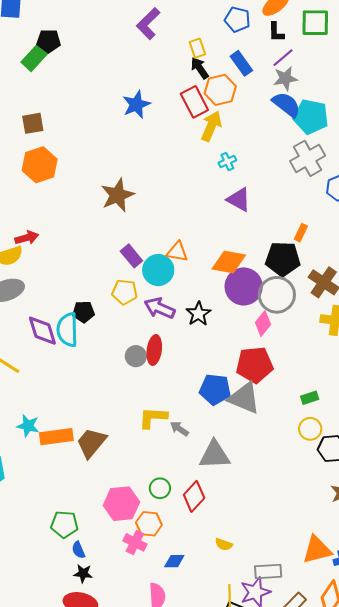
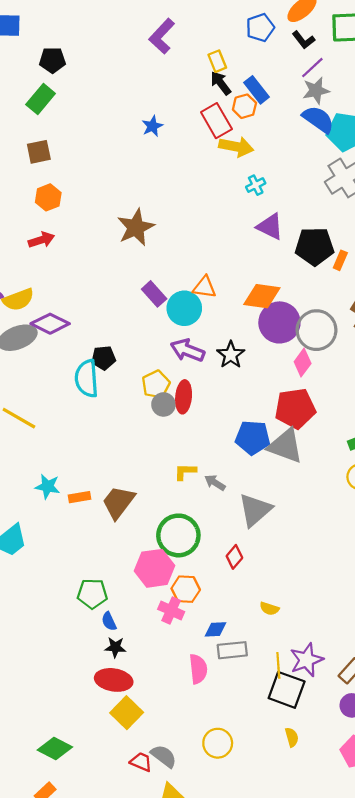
blue pentagon: (237, 19) -> (260, 28), turned -30
black L-shape: (276, 32) -> (304, 40), turned -35
green rectangle: (34, 58) -> (41, 99), moved
blue rectangle: (241, 63) -> (256, 90), moved
orange hexagon: (220, 90) -> (244, 106), size x0.7
blue star: (136, 104) -> (152, 126), size x0.7
yellow arrow: (211, 126) -> (236, 147), turned 80
orange hexagon: (40, 165) -> (48, 197), size x0.7
red arrow: (27, 238) -> (41, 240), moved
black pentagon: (283, 259) -> (315, 246), moved
yellow pentagon: (125, 292) -> (156, 384), moved, turned -30
purple diamond: (42, 331) -> (50, 324), moved, turned -44
yellow L-shape: (153, 418) -> (185, 472), size x0.7
orange rectangle: (56, 437) -> (79, 497), size x0.6
gray triangle: (215, 455) -> (255, 510), turned -36
green circle: (160, 488) -> (178, 535), moved, size x1.8
red diamond: (194, 496) -> (234, 557), size x0.7
gray rectangle: (268, 572) -> (232, 650), moved

